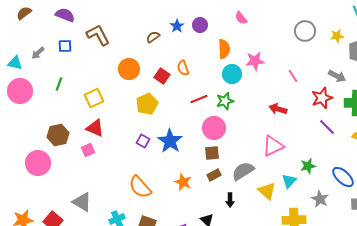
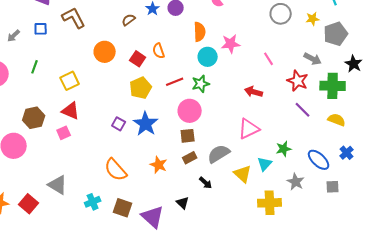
red star: (322, 98) -> (298, 81), turned -30
yellow pentagon: (147, 104) -> (141, 88), moved
black arrow: (230, 200) -> (206, 183), turned -48

